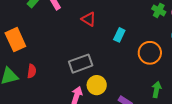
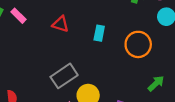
green arrow: (157, 90) -> (156, 83), turned 49

